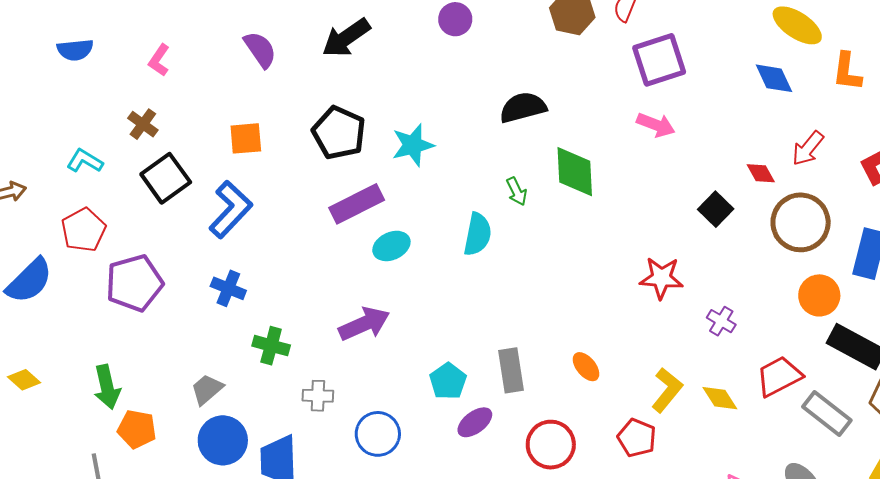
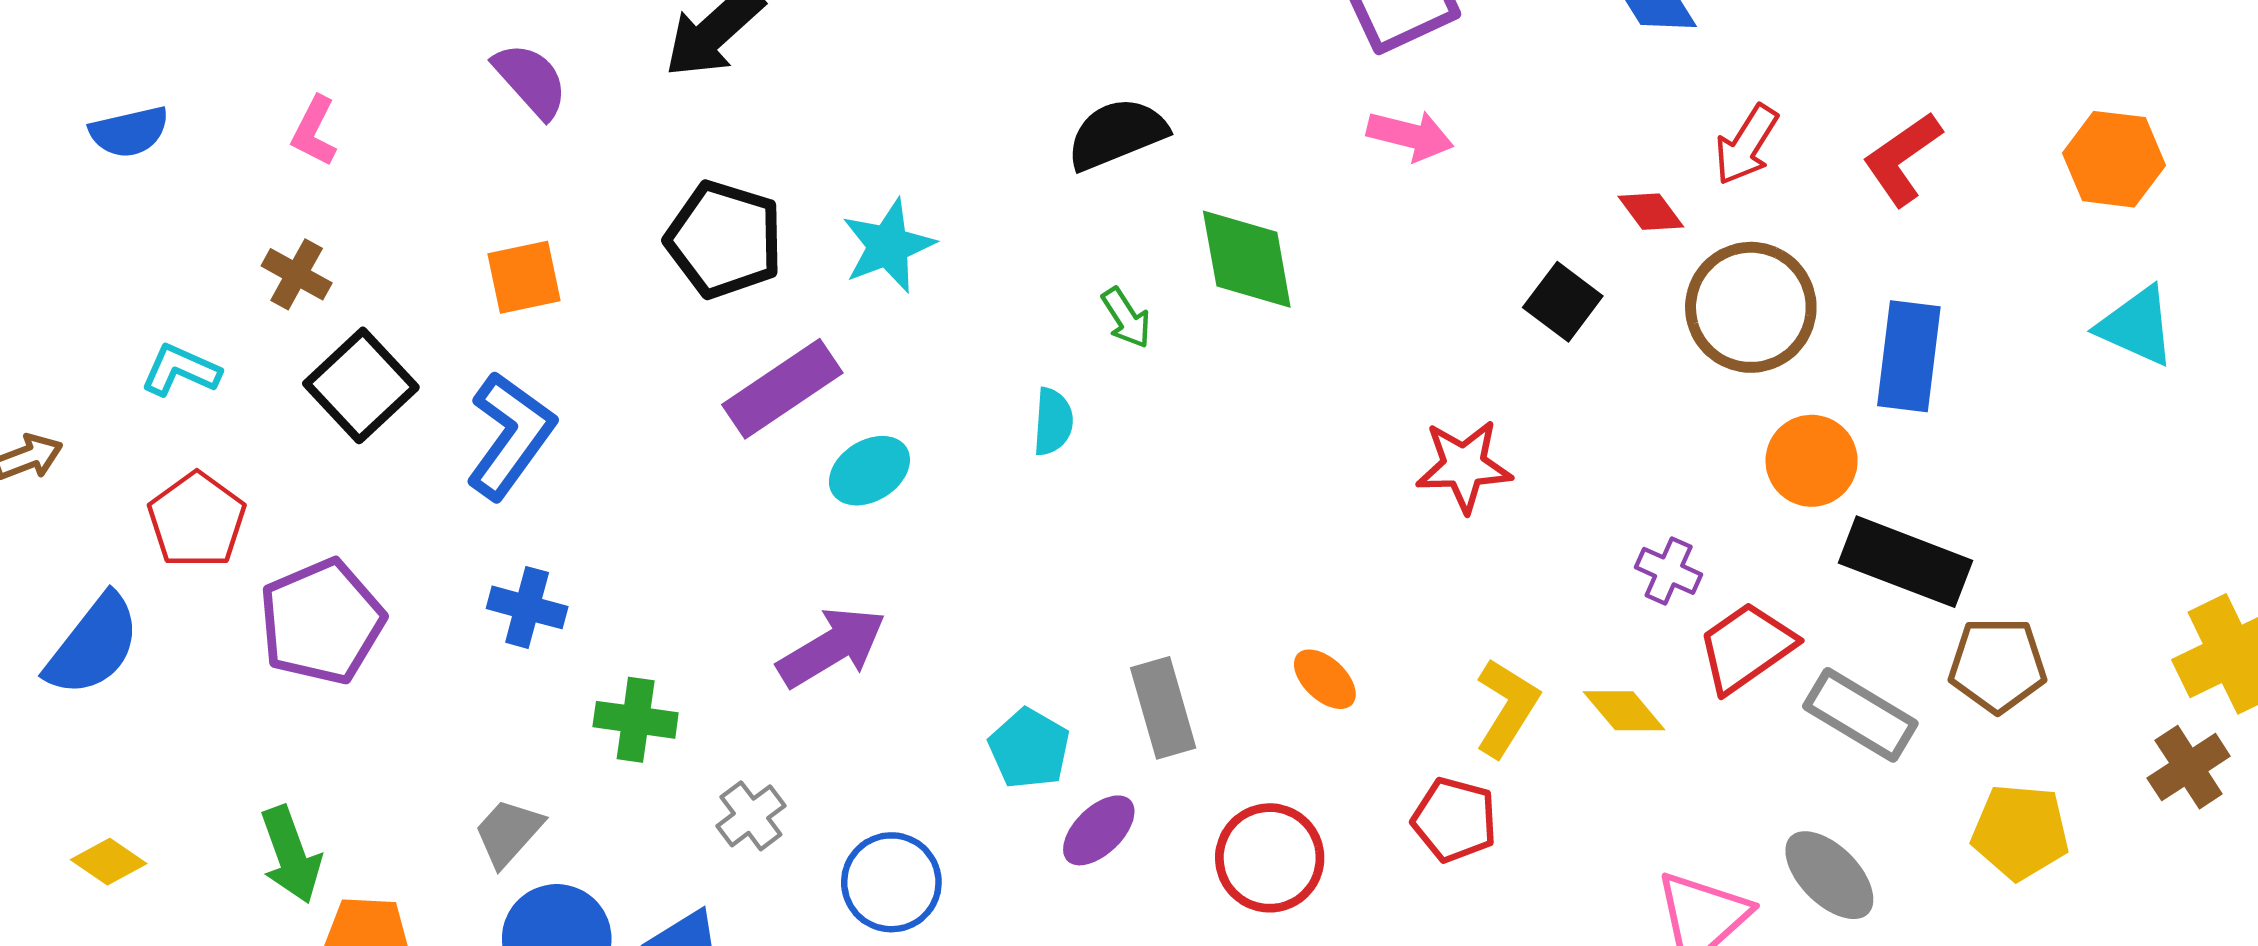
cyan semicircle: (477, 234) -> (1053, 422), size x0.7
purple cross: (721, 321) -> (1669, 571), moved
gray cross: (318, 396) -> (751, 816), turned -32

